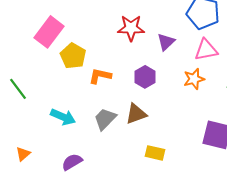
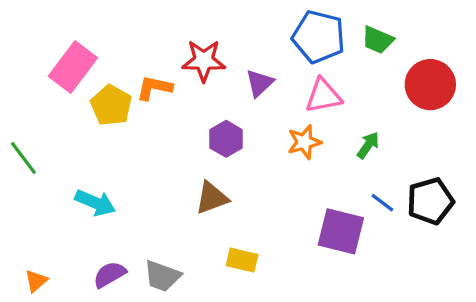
orange L-shape: (100, 76) -> (154, 88), moved
gray trapezoid: (105, 119) -> (162, 276), moved, turned -115
orange triangle: (23, 154) -> (36, 281), moved

